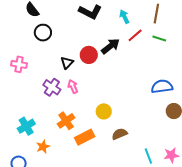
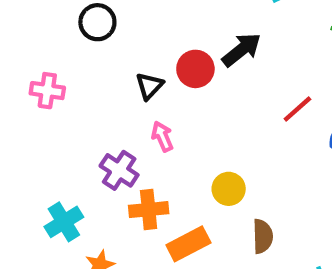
red line: (135, 35) -> (297, 109), moved
purple cross: (52, 87) -> (119, 170), moved
orange cross: (66, 121) -> (149, 210), turned 30
brown semicircle: (120, 134) -> (263, 236), turned 112

